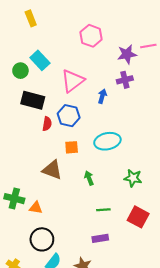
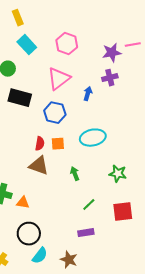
pink hexagon: (91, 36) -> (67, 44), moved
cyan rectangle: (40, 60) -> (27, 45), moved
red semicircle: (47, 124) -> (40, 144), moved
green line: (103, 210) -> (89, 205), turned -40
red square: (138, 217) -> (123, 212), turned -35

